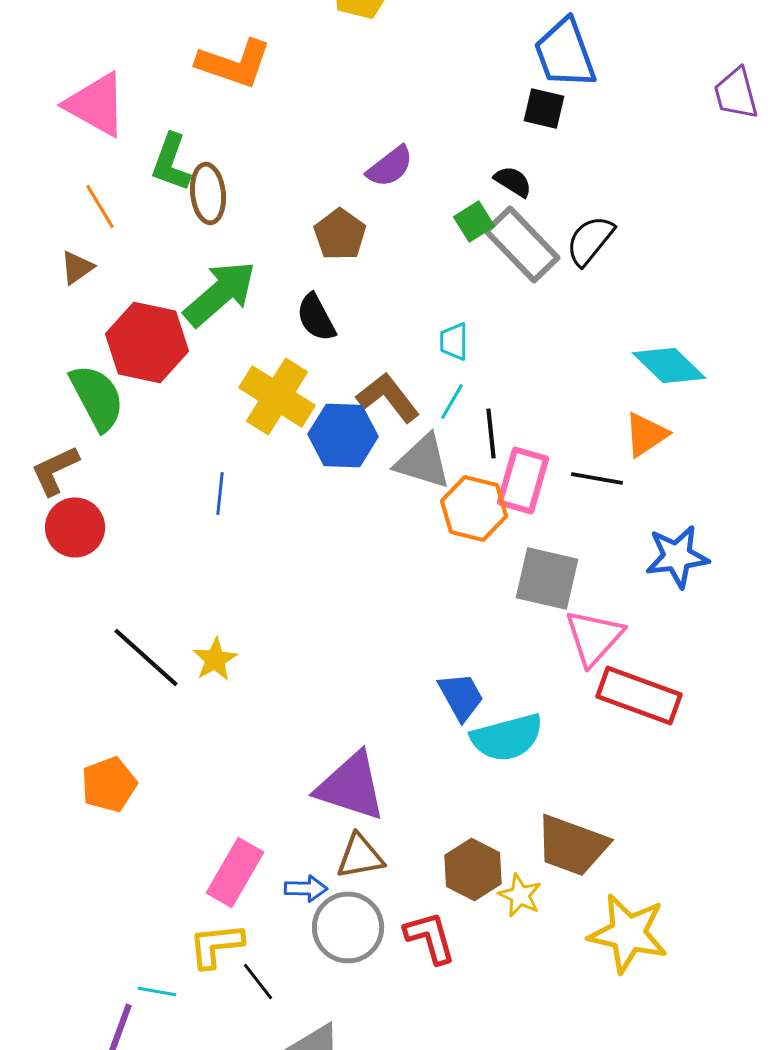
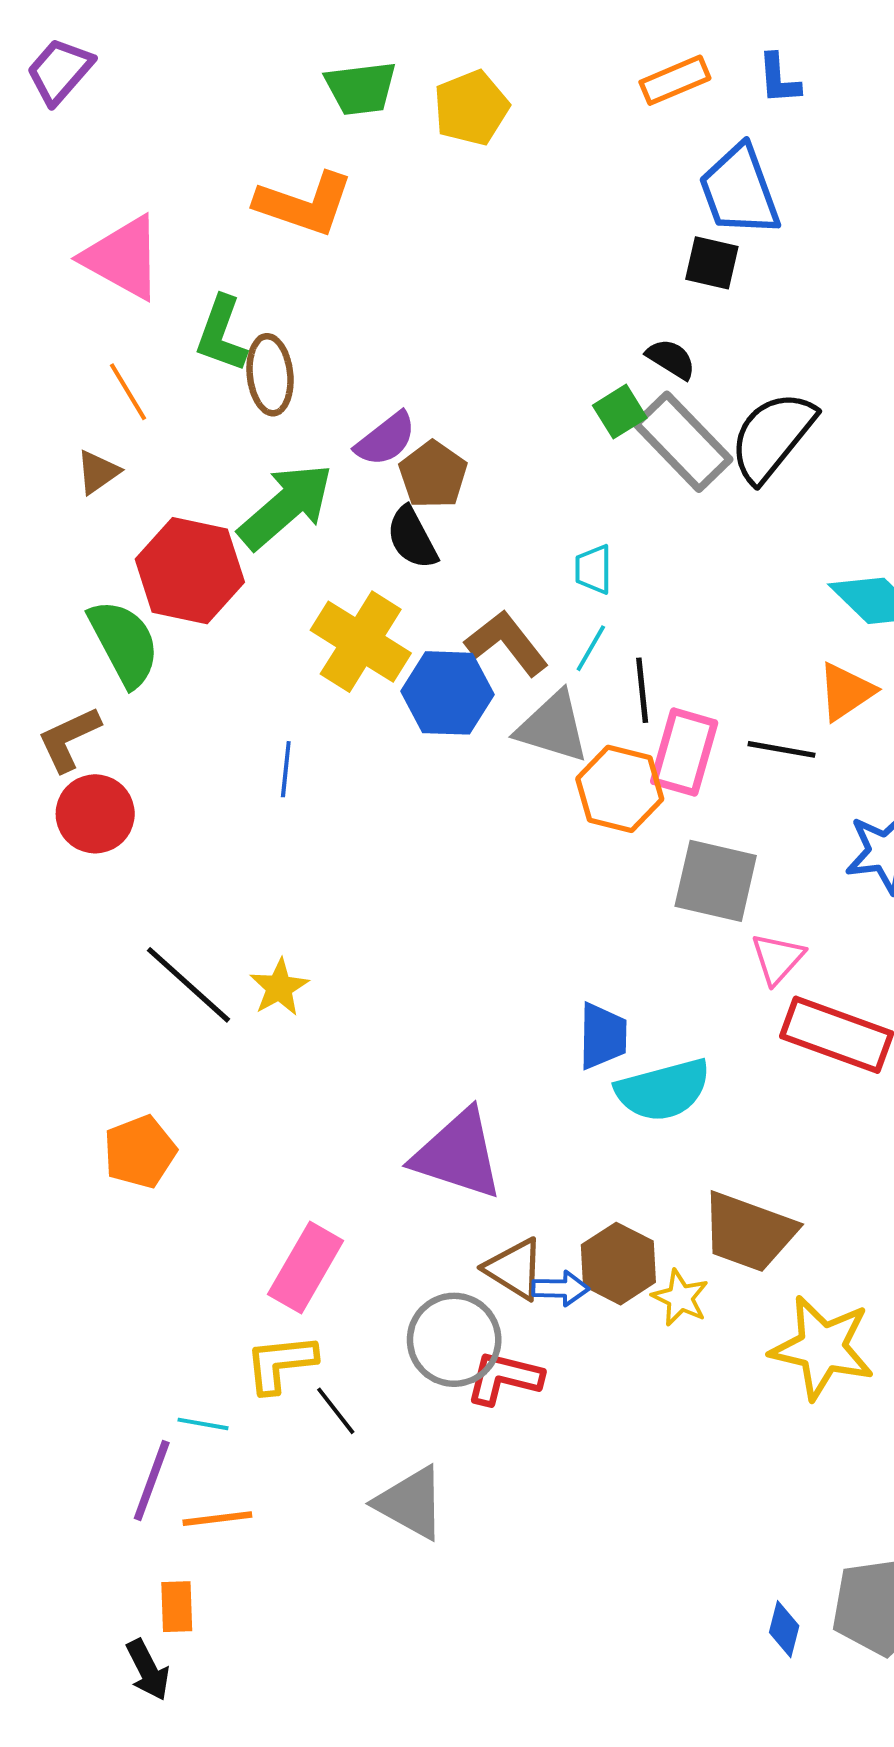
purple semicircle: (390, 166) -> (386, 439), moved
brown pentagon: (340, 234) -> (433, 475), moved
black semicircle: (590, 240) -> (772, 437), size x1.4
pink triangle: (594, 637) -> (778, 958), size x0.7
blue trapezoid: (461, 696) -> (603, 1036), turned 30
brown triangle: (360, 856) -> (515, 1269), moved, turned 42
blue arrow: (306, 888) -> (561, 1289), moved
red L-shape: (430, 937) -> (504, 1378), moved, turned -60

